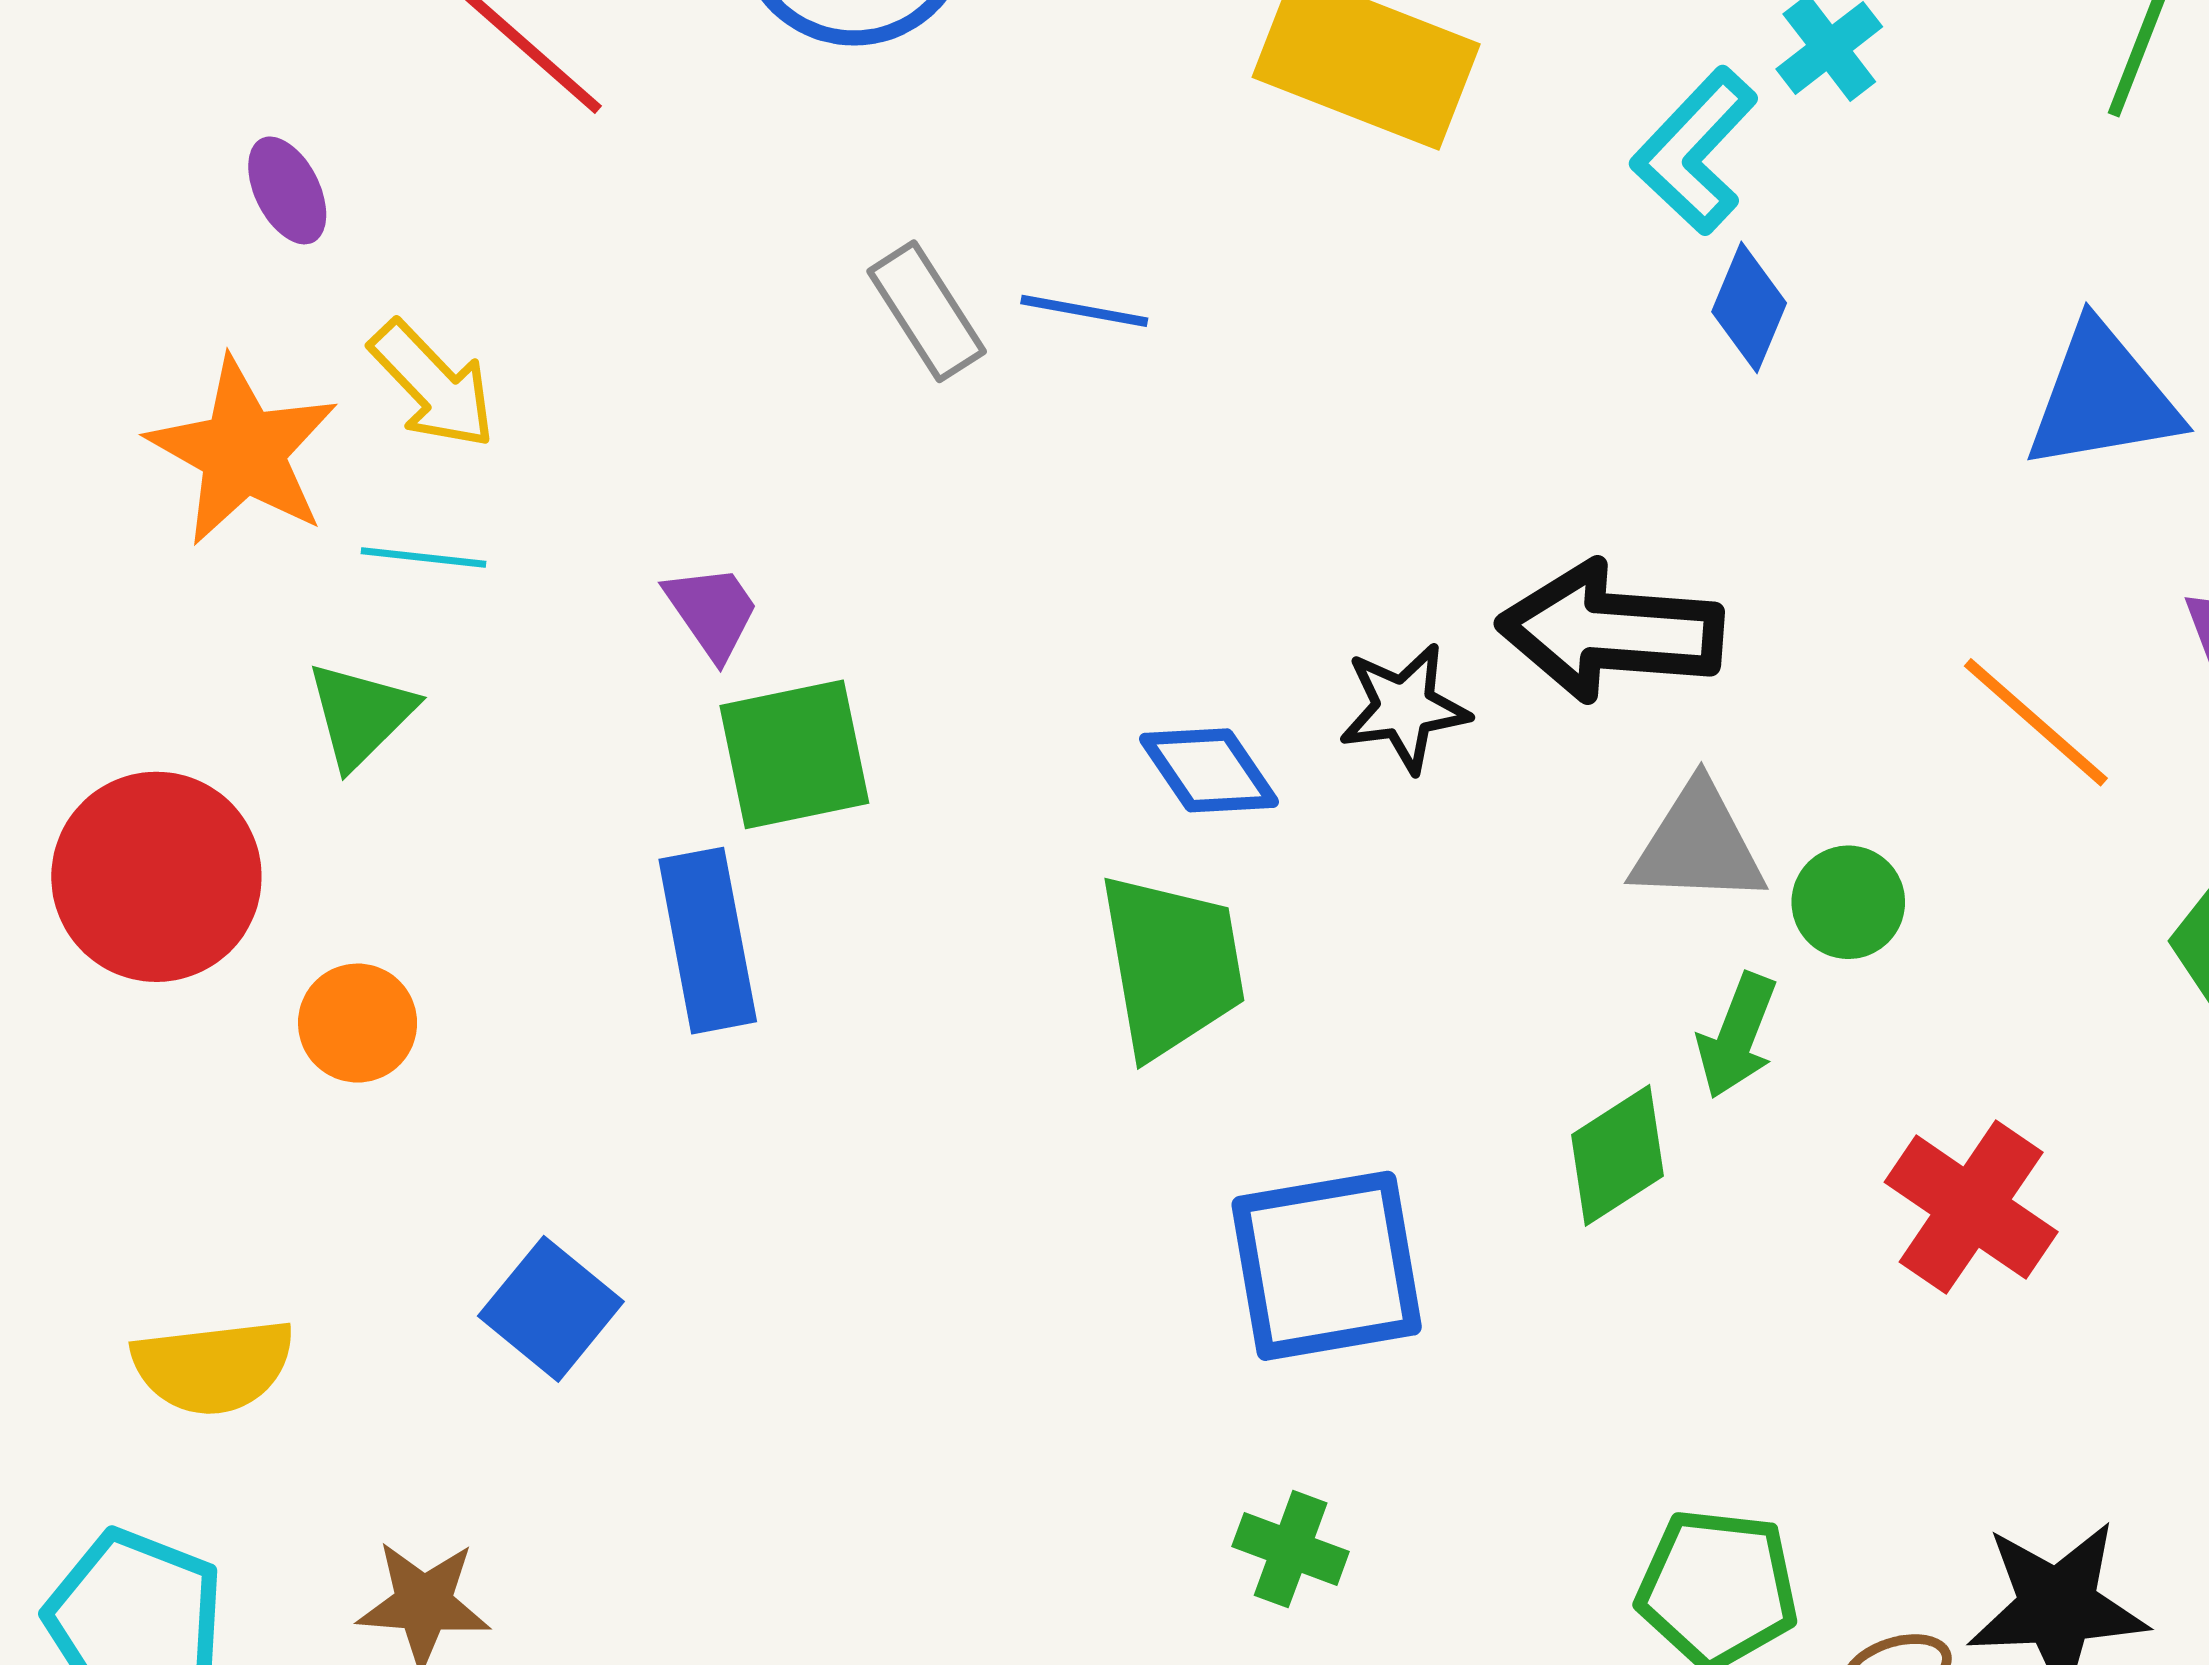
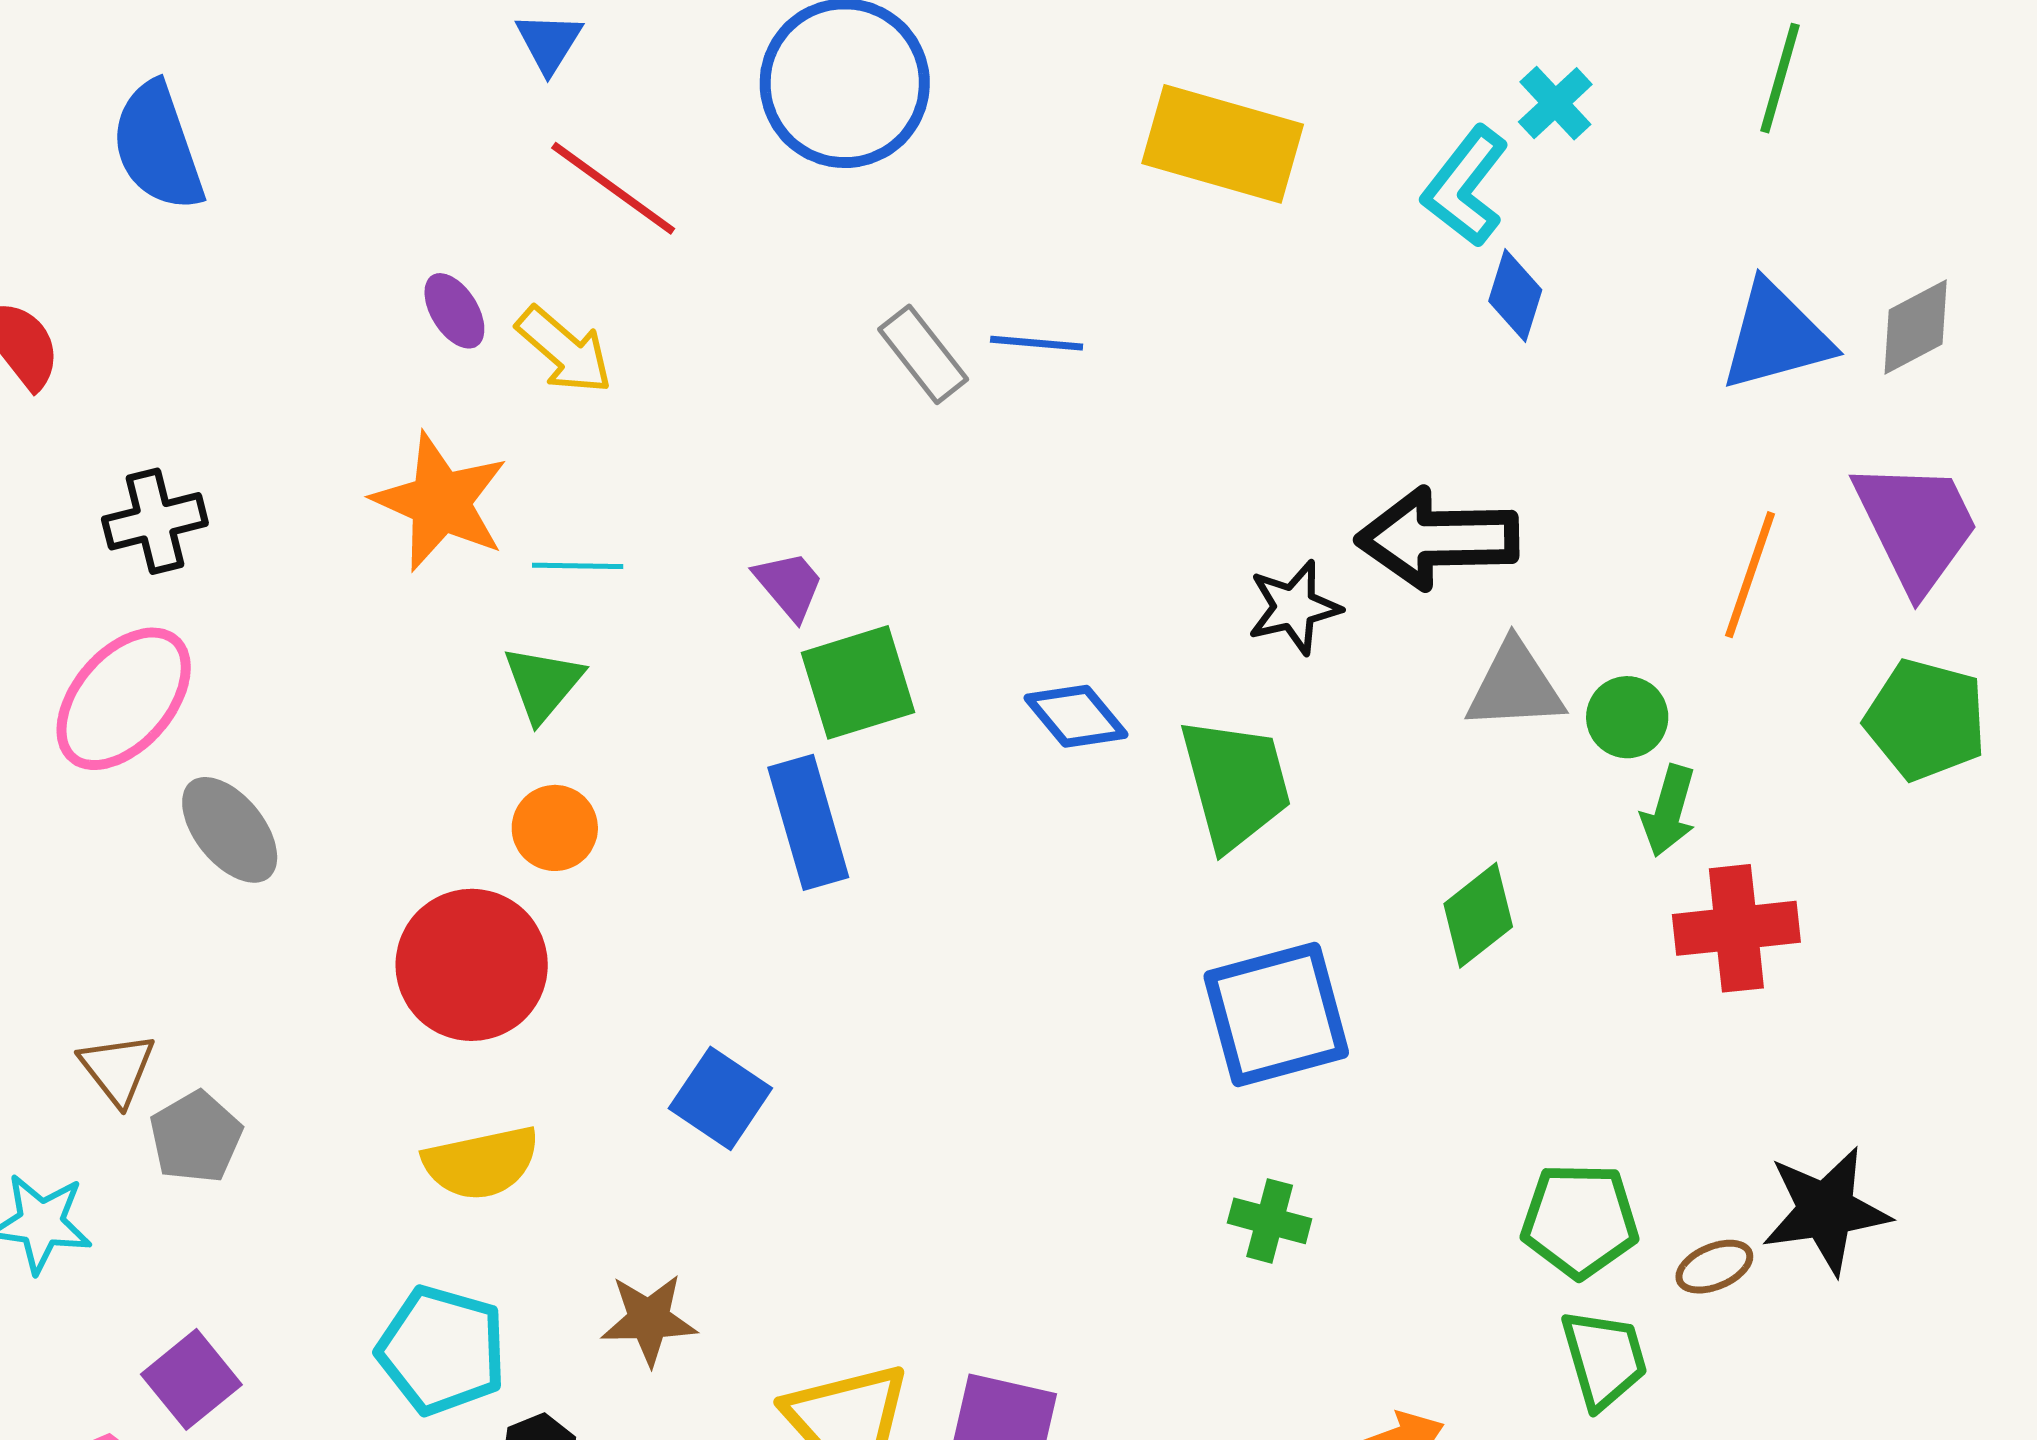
yellow arrow: (433, 385) -> (564, 350), moved
orange line: (2036, 722) -> (1750, 575), turned 73
blue diamond: (1209, 770) -> (1076, 716), moved
red circle: (156, 877) -> (472, 965), moved
green trapezoid: (1172, 965) -> (1236, 783), moved
orange circle: (358, 1023) -> (555, 828), moved
green arrow: (1737, 1036) -> (1669, 811), moved
red cross: (1971, 1207) -> (1736, 928), turned -35

